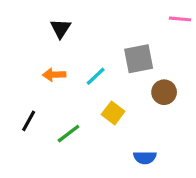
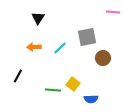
yellow square: (113, 113) -> (73, 84), moved
green line: (68, 134) -> (53, 90), moved, turned 42

